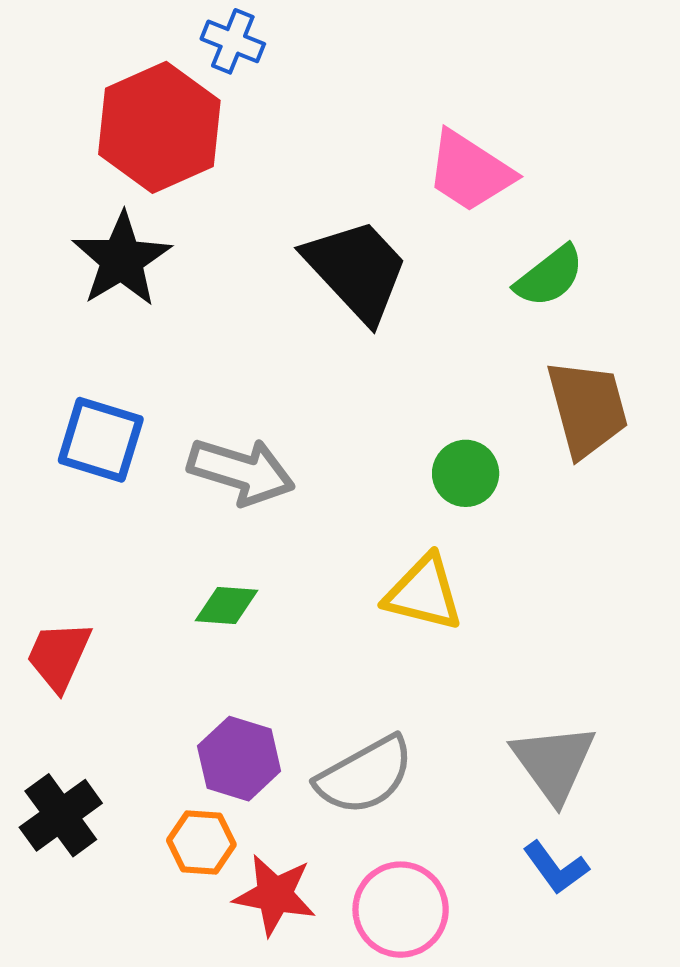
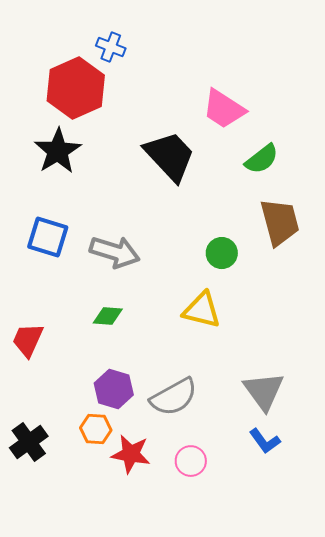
black cross: (61, 815) -> (29, 442), moved
pink circle: (401, 910) -> (191, 461), size x0.7

